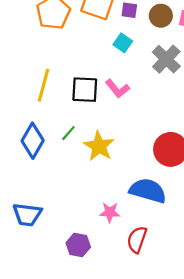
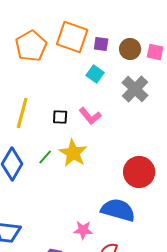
black square: (85, 90) -> (60, 117), size x0.6
yellow star: (99, 146) -> (73, 153), moved

